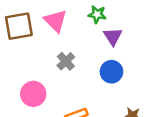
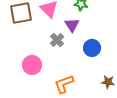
purple triangle: (113, 37) -> (72, 25), moved

